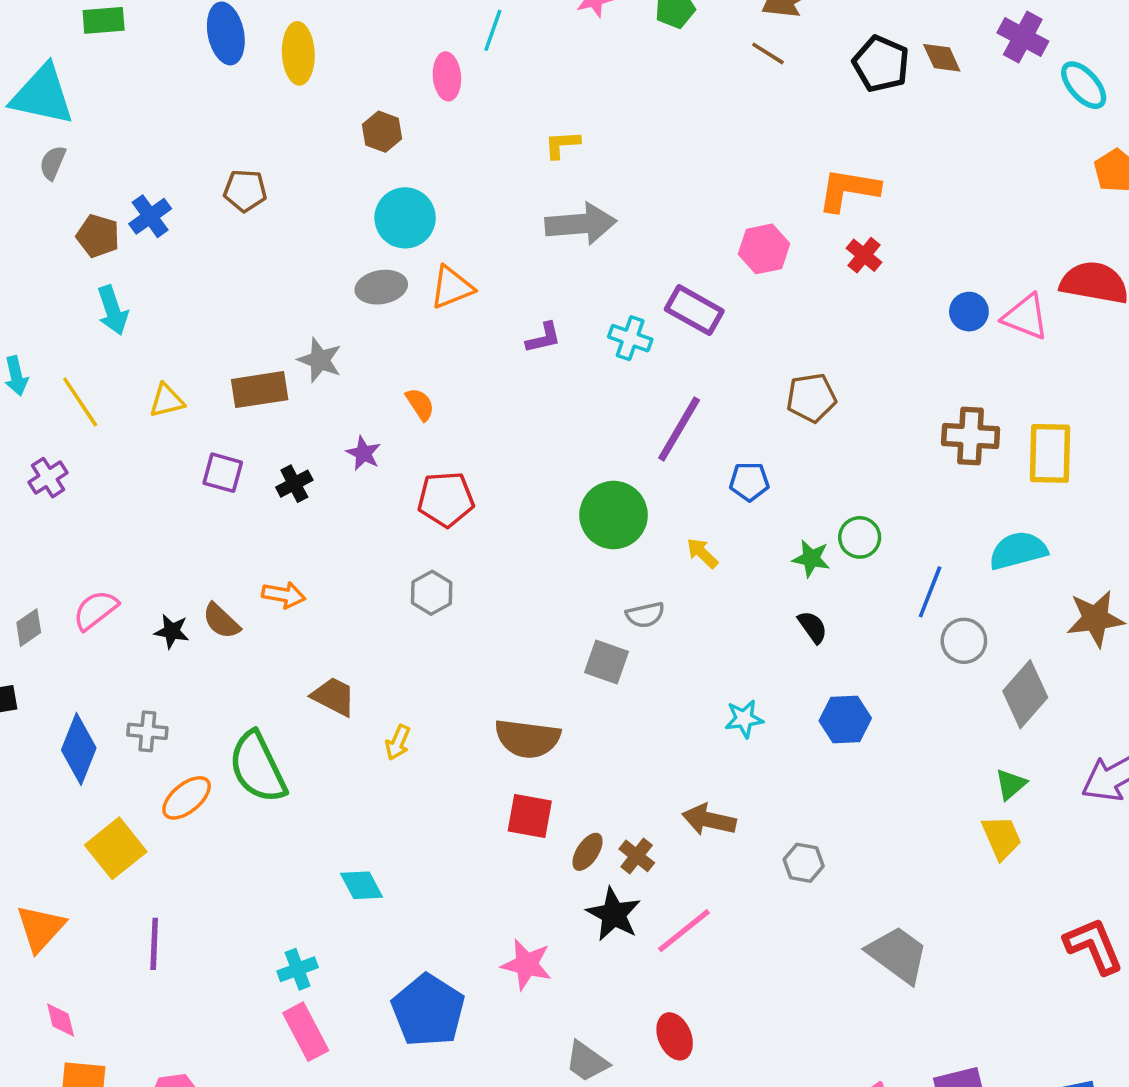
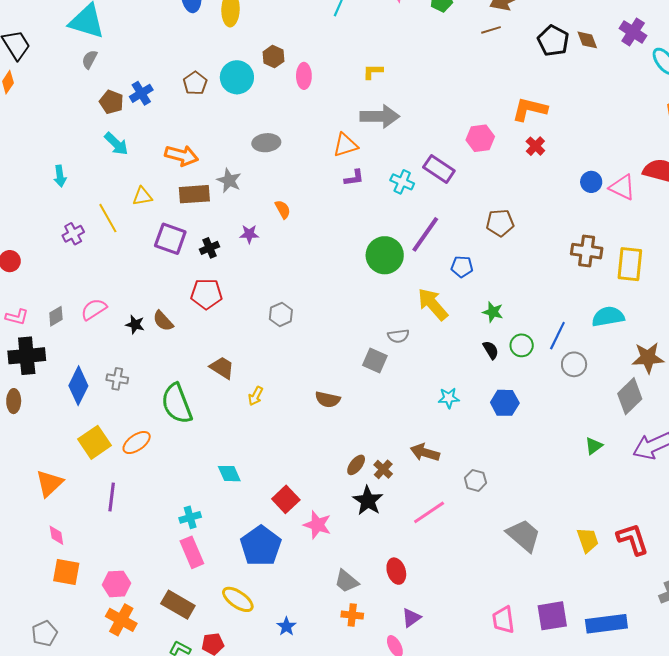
brown line: (768, 53) -> (491, 30), turned -54
pink ellipse: (447, 76) -> (304, 76), moved
brown pentagon: (245, 190) -> (195, 83), turned 30
cyan circle: (405, 218) -> (237, 77), moved
orange triangle: (452, 287) -> (345, 145), moved
cyan arrow: (113, 310) -> (116, 144), turned -32
yellow line: (80, 402) -> (108, 218), moved
purple star: (364, 453) -> (249, 234), turned -30
purple square: (223, 473) -> (170, 239), size x1.4
red pentagon: (446, 499) -> (206, 294), moved
green circle: (614, 515) -> (385, 255), moved
green circle: (860, 537) -> (522, 345), moved
yellow arrow: (702, 553) -> (433, 304), size x1.8
orange arrow: (284, 595) -> (182, 155), moved, size x1.4
gray diamond: (1025, 694) -> (630, 396), moved
brown semicircle: (527, 739) -> (328, 399), size x0.7
orange ellipse: (187, 798) -> (137, 442), moved
red square: (530, 816) -> (286, 499), moved, turned 32
yellow trapezoid: (1002, 838) -> (588, 540), moved
pink line: (684, 931) -> (429, 512), moved

